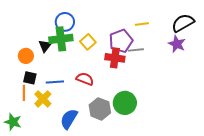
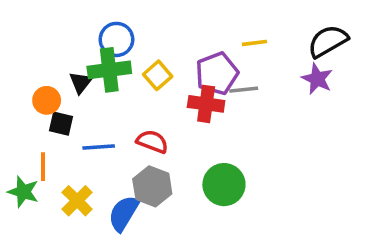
black square: (30, 78) -> (61, 124), moved
yellow cross: (43, 99) -> (77, 201), moved
gray hexagon: (100, 109) -> (152, 186), moved
green star: (13, 122) -> (23, 192), moved

